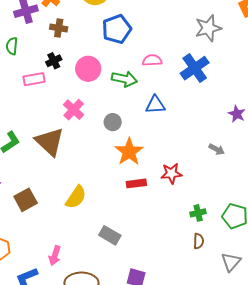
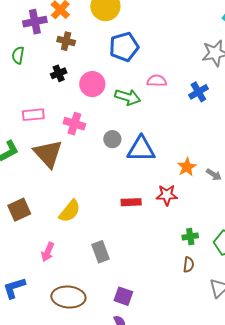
blue cross: (195, 68) -> (198, 92), size x0.7
pink rectangle: (34, 79) -> (33, 115), moved
blue triangle: (155, 105) -> (141, 149), moved, size x1.4
pink cross: (74, 110) -> (74, 124), turned -30
orange star: (129, 152) -> (187, 167), moved, size x0.7
gray rectangle: (110, 235) -> (100, 252), turned 35
pink arrow: (55, 256) -> (48, 252), moved

